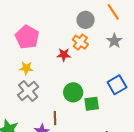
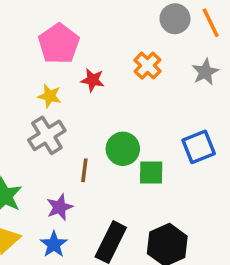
gray circle: (86, 20) -> (175, 19), moved
red star: (64, 55) -> (93, 80), moved
brown line: (55, 118) -> (84, 170), moved

